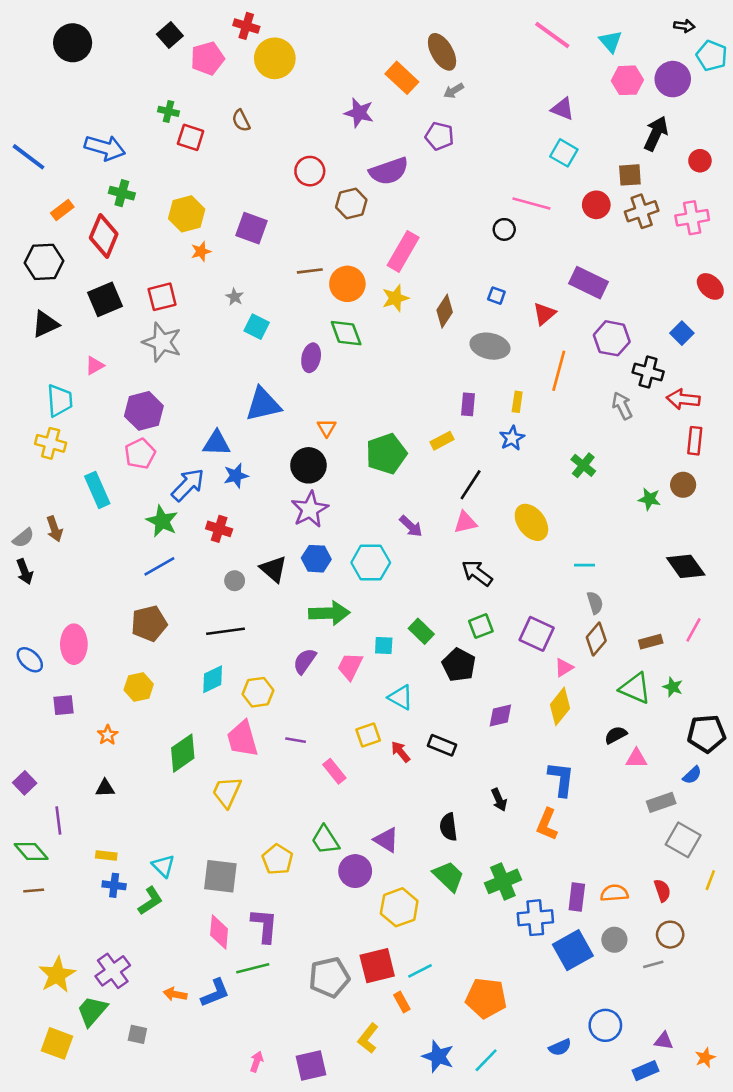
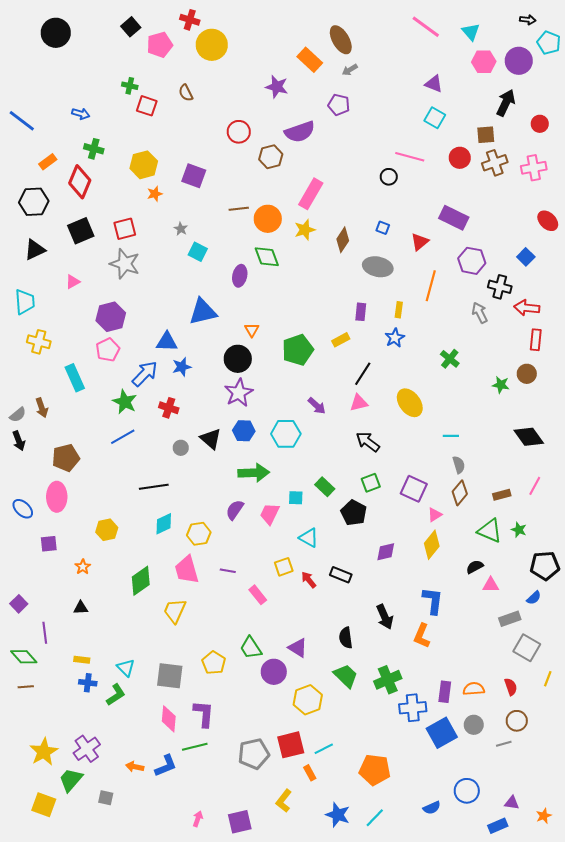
blue arrow: (105, 148) -> (81, 114), size x0.6
cyan trapezoid: (60, 401) -> (25, 302), moved
brown pentagon: (149, 623) -> (66, 458), moved
black line: (226, 631) -> (154, 487), moved
black arrow: (499, 800) -> (385, 617), size x1.4

